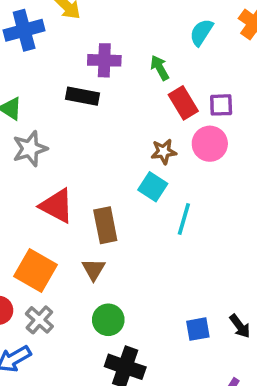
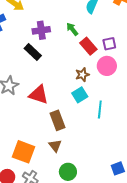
black rectangle: (82, 96) -> (33, 52), turned 42
cyan square: (153, 187) -> (80, 95), turned 35
red triangle: (57, 206) -> (39, 95), moved

